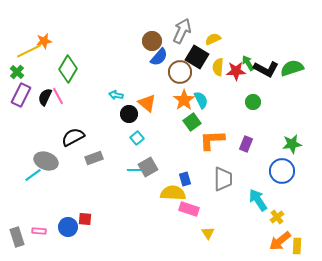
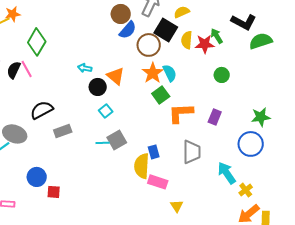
black L-shape: (266, 69) -> (244, 22), moved
yellow semicircle: (173, 193) -> (142, 166), turned -90
blue circle: (68, 227) -> (37, 177), moved

